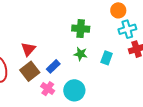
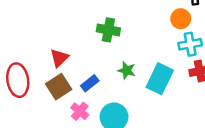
green cross: (81, 29) -> (108, 30), moved
cyan rectangle: (107, 58) -> (160, 79), size x1.6

